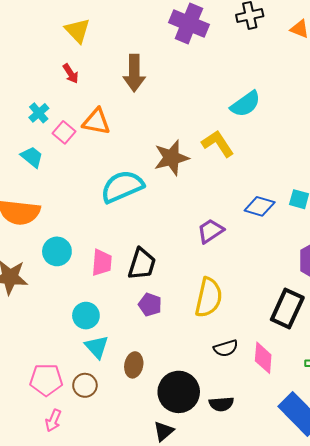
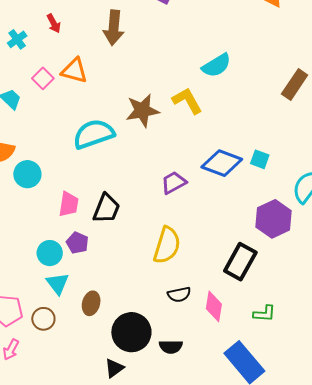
cyan cross: (39, 113) -> (17, 39), moved
blue diamond: (260, 206) -> (222, 163), size x1.4
cyan circle: (57, 251) -> (27, 174), moved
purple pentagon: (150, 305) -> (77, 243), moved

